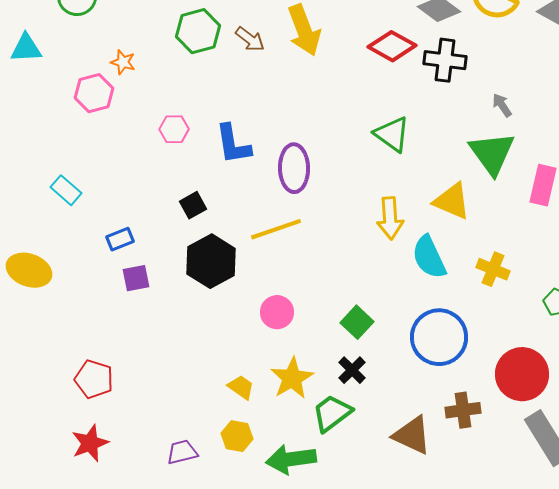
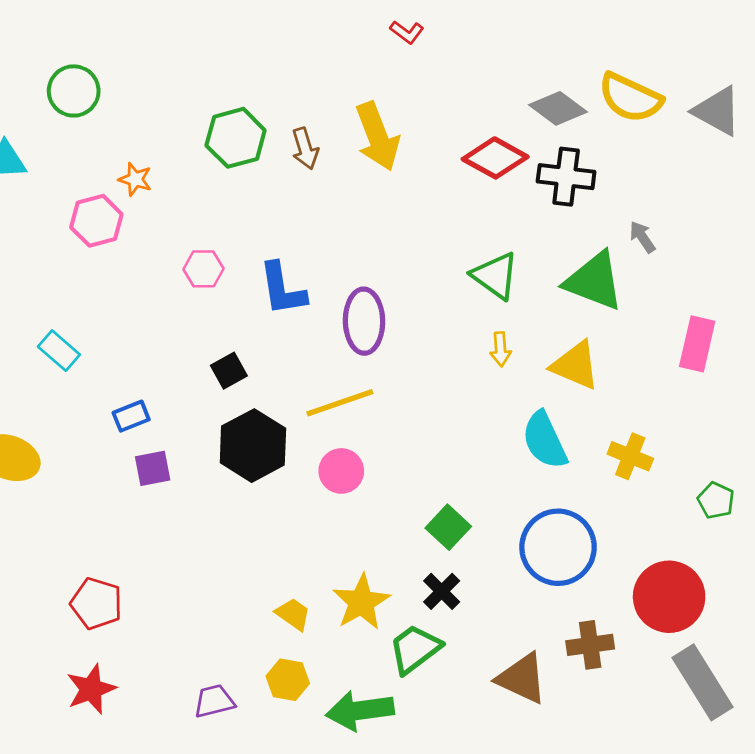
brown arrow: (250, 39) -> (305, 149), turned 36
green triangle: (492, 153) -> (594, 281), moved, turned -33
yellow arrow: (390, 218) -> (500, 349), moved, size x0.6
pink circle: (277, 312) -> (341, 471), moved

